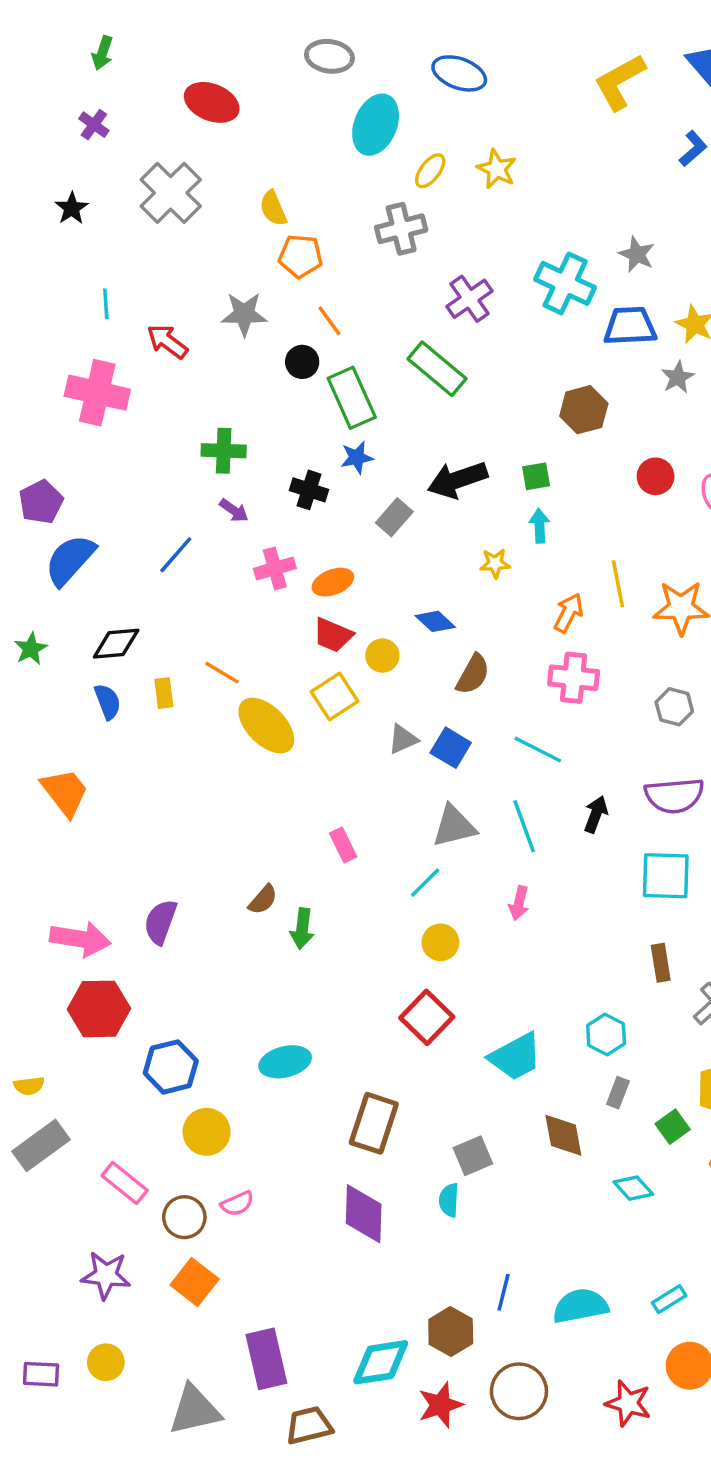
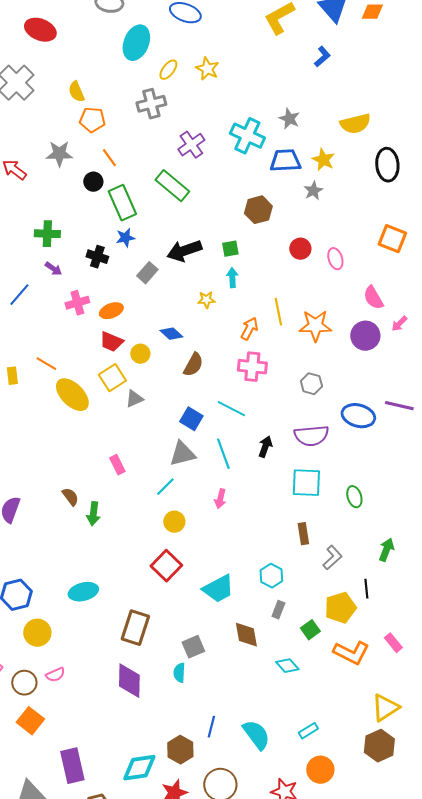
gray triangle: (403, 739) -> (134, 399), moved
blue square: (451, 748) -> (191, 419), moved
brown semicircle: (263, 900) -> (70, 497), turned -78
cyan semicircle: (580, 1306) -> (256, 735), turned 64

